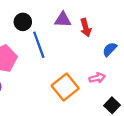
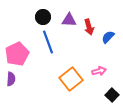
black circle: (23, 22) -> (43, 17), moved
blue semicircle: (110, 49) -> (108, 37), moved

